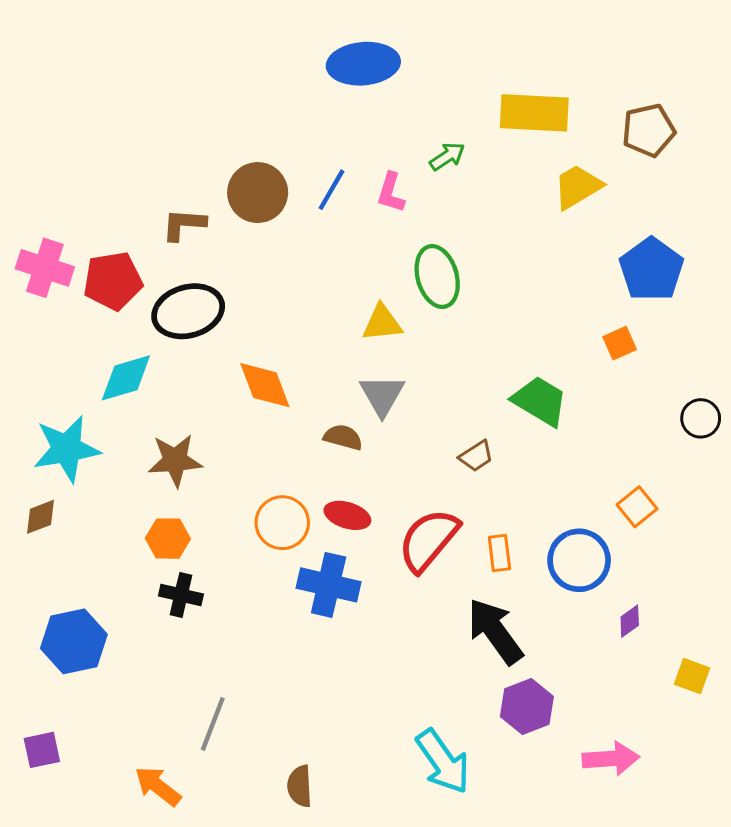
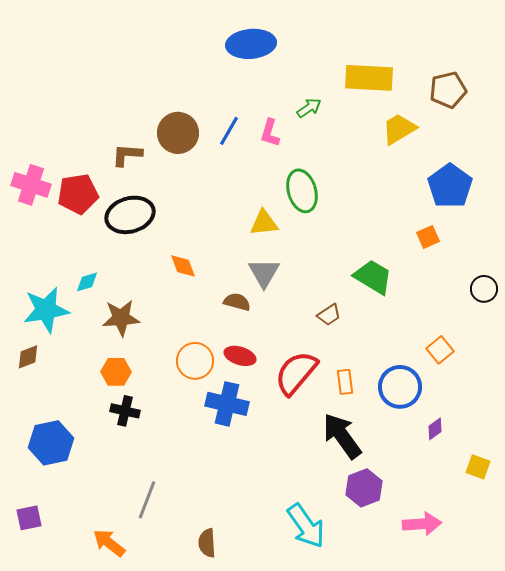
cyan diamond: (126, 378) -> (87, 282), moved, size x0.6
orange diamond: (265, 385) -> (183, 266), size x0.7

